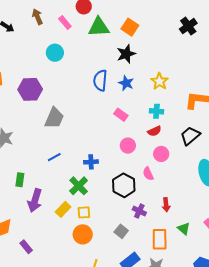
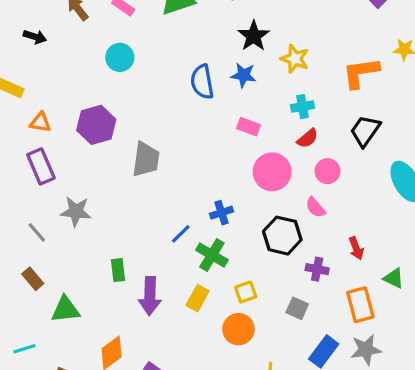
black star: (126, 54) -> (254, 36), moved
pink circle: (128, 146) -> (272, 172), size x1.5
blue line: (54, 157) -> (181, 234), moved
yellow square: (84, 212) -> (246, 292), moved

